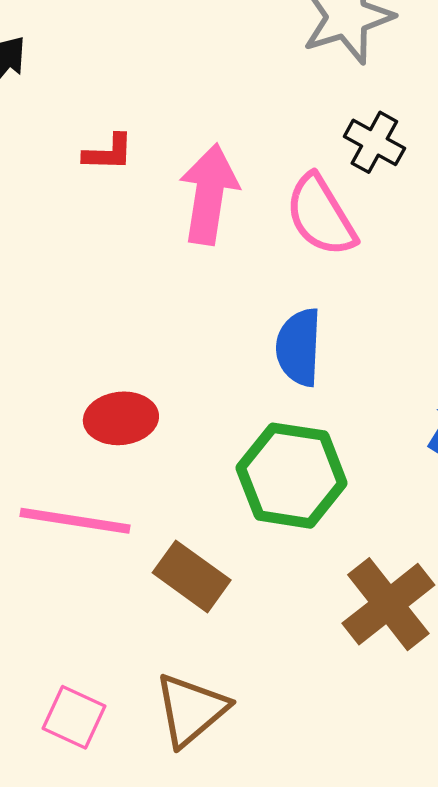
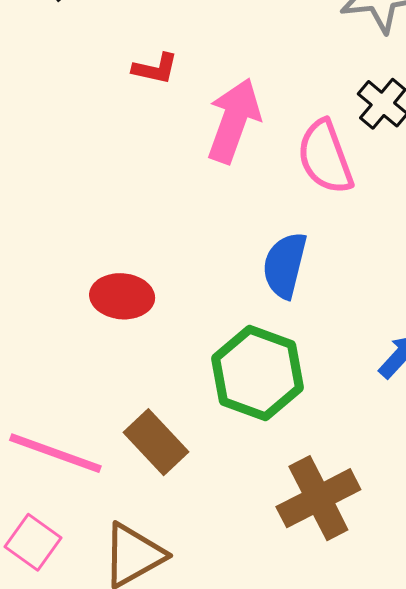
pink line: (75, 521) -> (55, 453), moved

